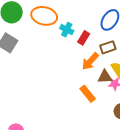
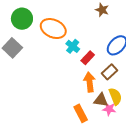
brown rectangle: (108, 47) -> (110, 72), turned -35
orange arrow: (90, 61) -> (90, 82), turned 120

